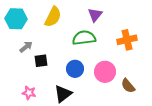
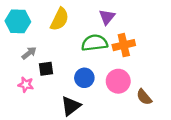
orange cross: (127, 40) -> (124, 45), moved
pink star: (29, 93) -> (26, 85), moved

